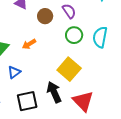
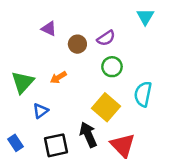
purple semicircle: (69, 11) -> (106, 38), turned 91
cyan semicircle: (100, 37) -> (143, 94), moved

